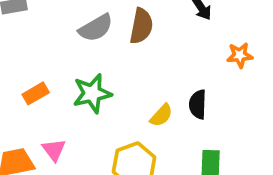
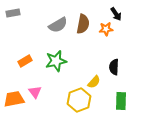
orange star: (240, 55) -> (106, 29), moved
yellow semicircle: (161, 115) -> (94, 82), moved

